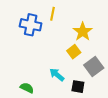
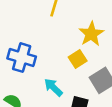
blue cross: (31, 25) -> (22, 58), moved

